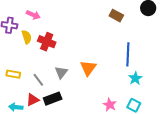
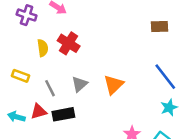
brown rectangle: (116, 16) -> (159, 27), turned -40
yellow semicircle: (27, 37) -> (43, 48), moved
blue line: (128, 54) -> (165, 77), turned -50

